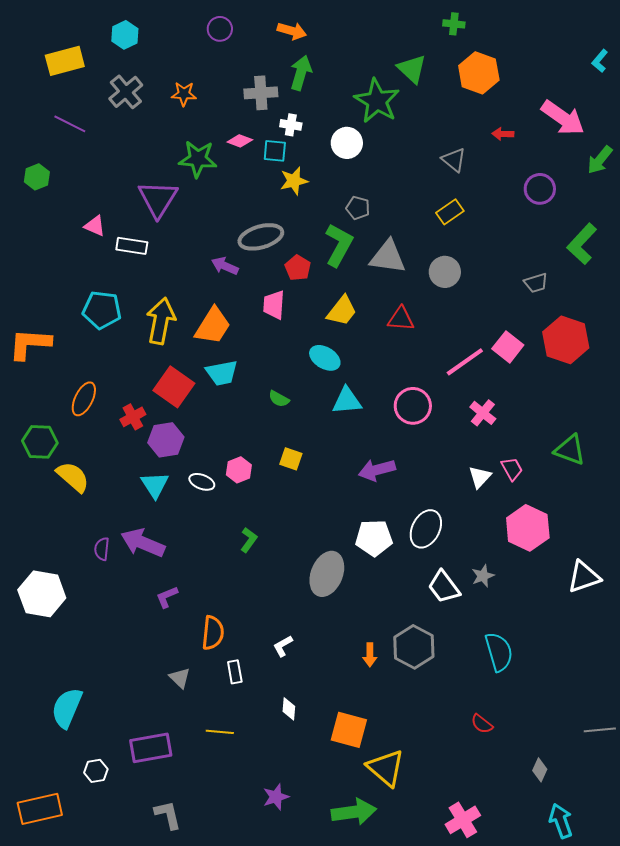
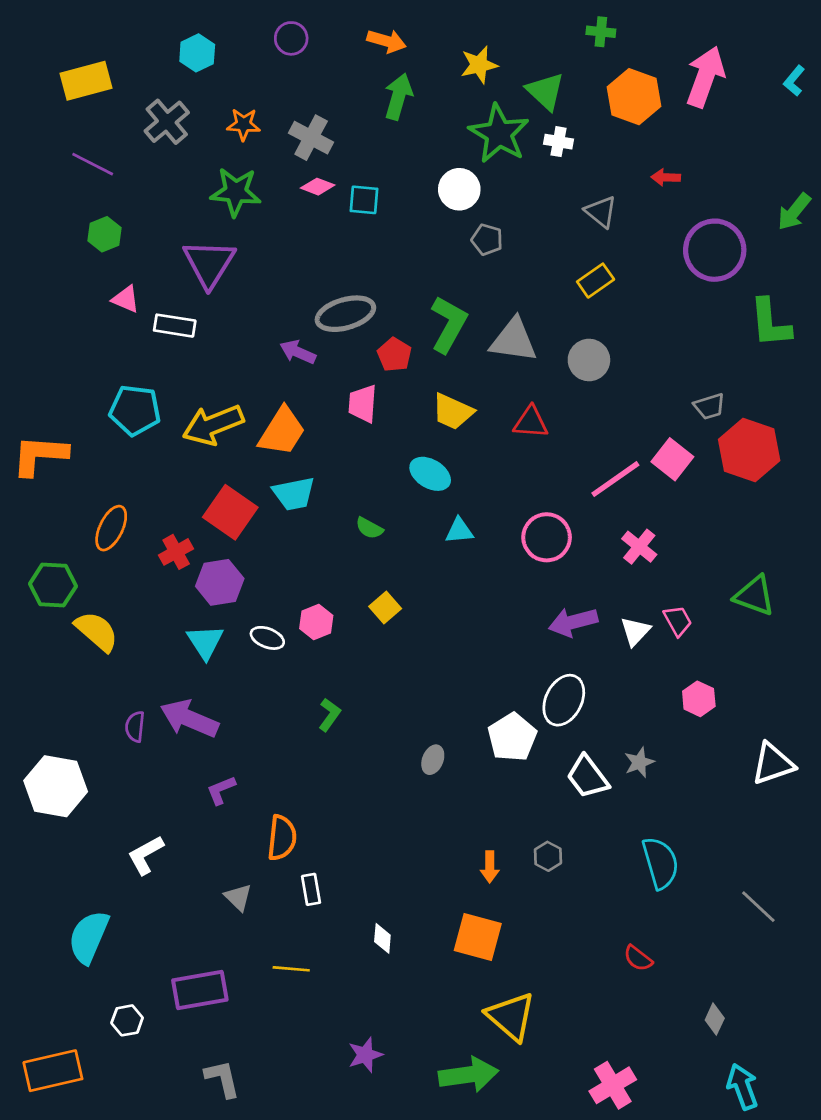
cyan hexagon: (125, 35) -> (197, 53), moved
gray cross: (261, 93) -> (311, 138), moved, turned 32
pink arrow: (563, 118) -> (705, 77), moved, turned -105
white cross: (291, 125) -> (559, 142), moved
green star: (198, 159) -> (236, 192), moved
green hexagon: (37, 177) -> (105, 234), moved
yellow star: (294, 181) -> (479, 65), moved
purple circle: (540, 189) -> (715, 250), size x1.5
gray pentagon: (358, 208) -> (487, 240), moved
green L-shape: (582, 244) -> (770, 323), turned -48
gray trapezoid: (536, 283) -> (709, 406), moved
yellow trapezoid: (342, 311) -> (453, 412), turned 76
yellow arrow: (161, 321) -> (213, 425), turned -123
cyan triangle: (347, 401) -> (459, 531), size x0.7
yellow square: (291, 459) -> (385, 607), turned 30
purple arrow: (377, 470) -> (573, 622), moved
pink hexagon: (528, 528) -> (699, 699), size x0.6
white pentagon: (374, 538) -> (512, 737), moved, turned -30
gray ellipse: (327, 574) -> (433, 760), size x0.5
white L-shape: (283, 646) -> (146, 855), moved, size x1.4
gray hexagon: (414, 647) -> (548, 856), size x0.5
orange square: (349, 730) -> (478, 937), moved
gray line: (600, 730) -> (758, 907), moved, turned 48

